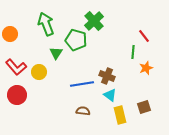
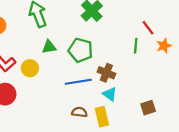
green pentagon: (76, 40) -> (81, 50), moved
green triangle: (56, 53) -> (49, 47), turned 48
orange star: (146, 68) -> (164, 46), moved
yellow rectangle: (120, 115) -> (102, 117), moved

